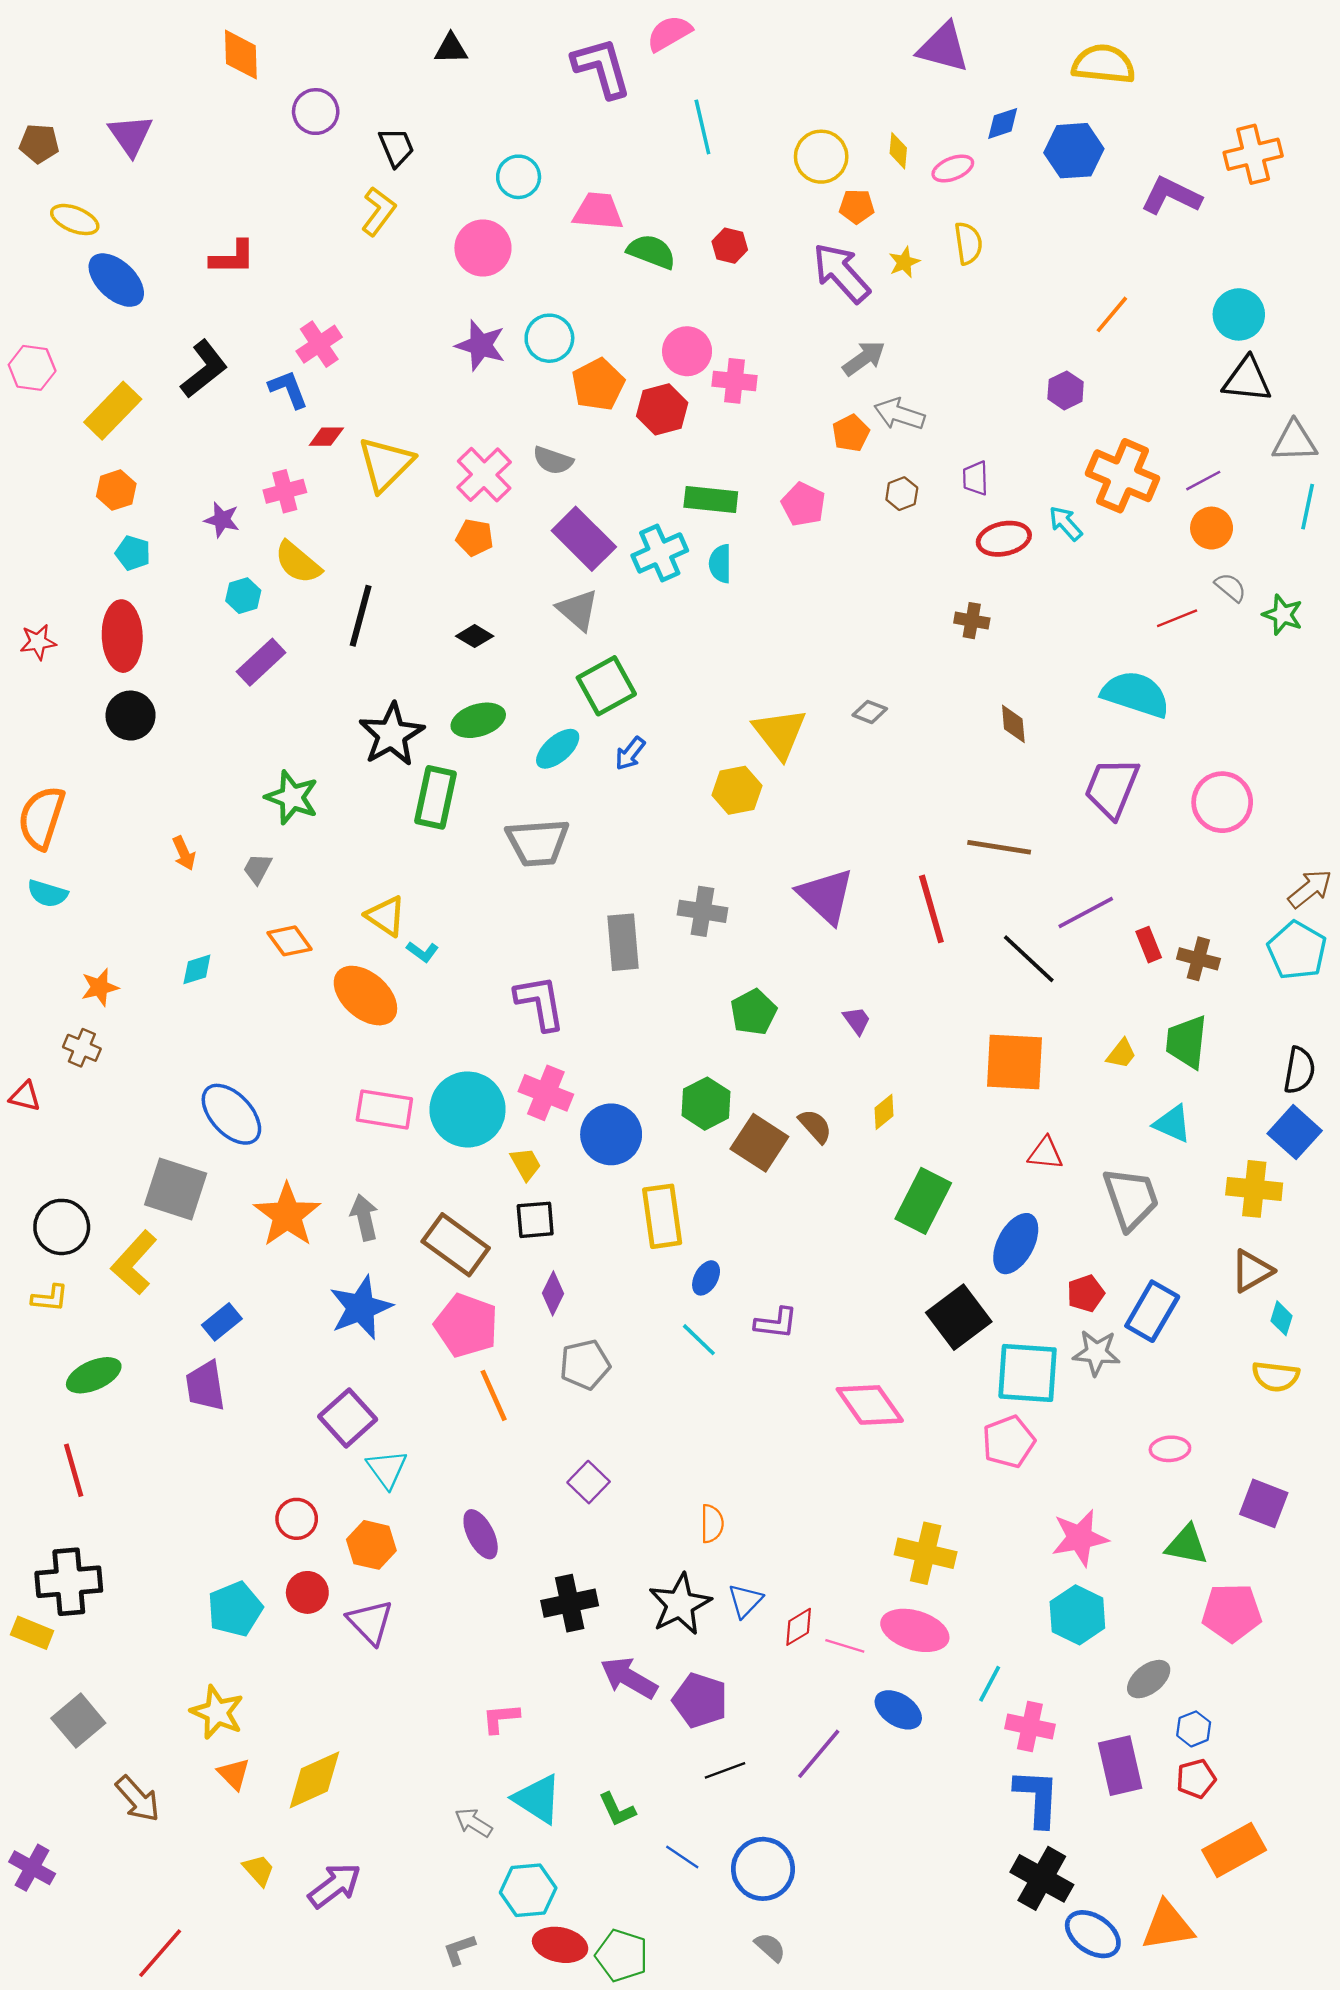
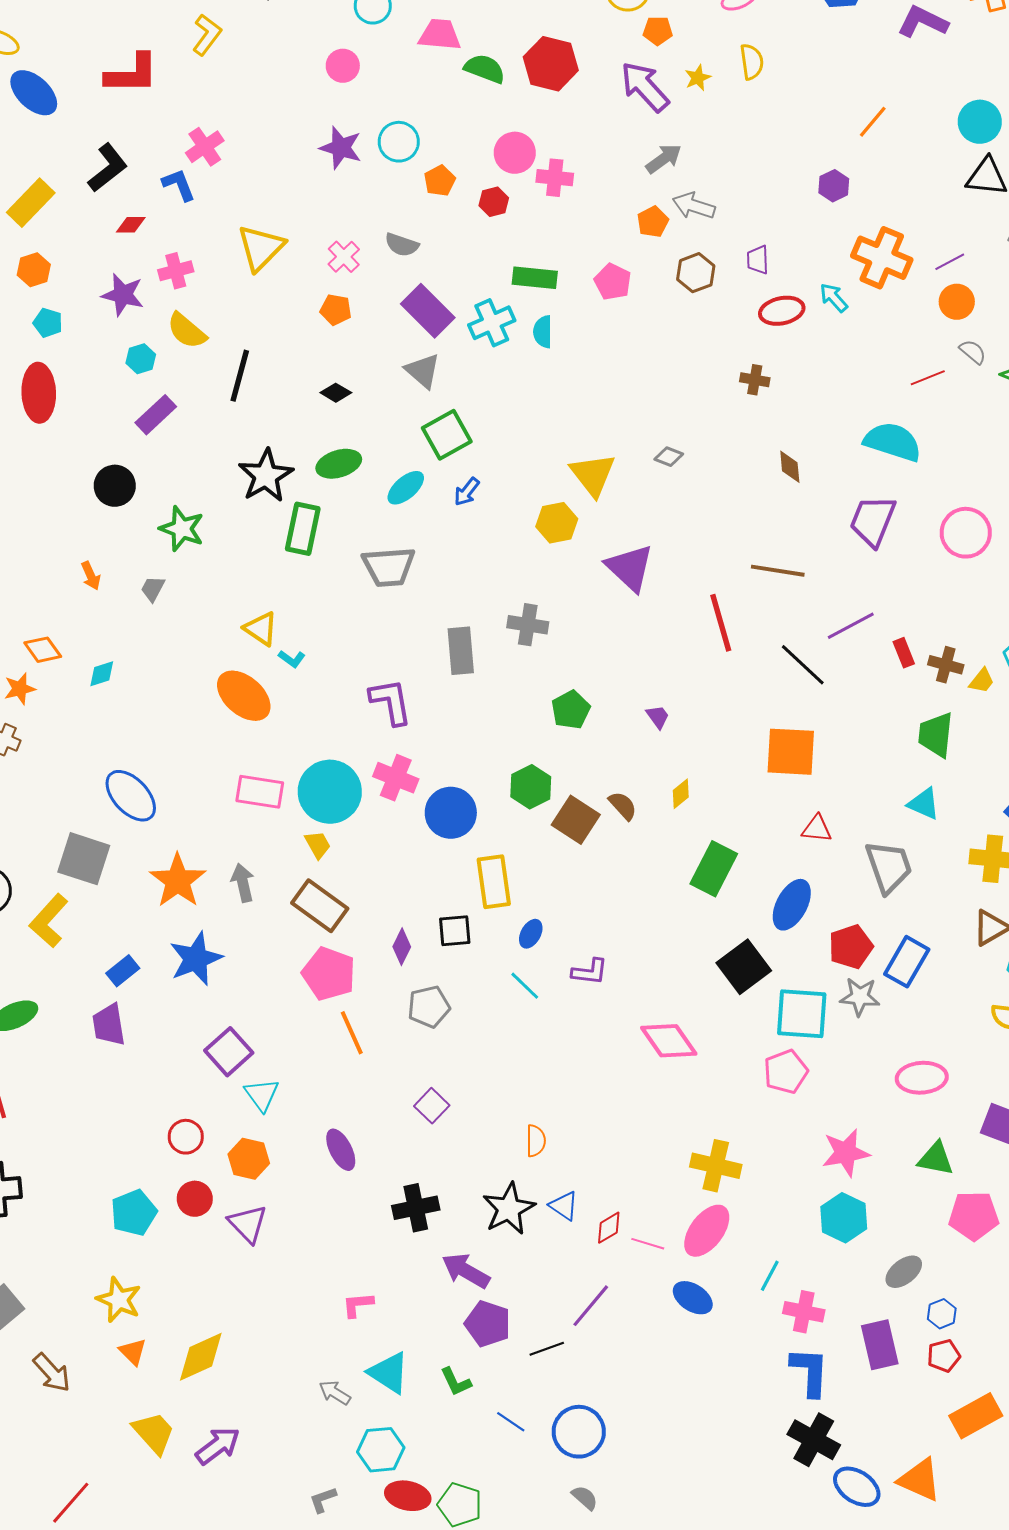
yellow L-shape: (379, 211) -> (207, 35), moved
red hexagon: (730, 246) -> (551, 64), size x1.8
pink circle: (483, 248) -> (343, 66), size x0.7
red L-shape: (233, 257) -> (132, 74), size x1.4
orange pentagon: (598, 384) -> (440, 181), size x0.7
red hexagon: (662, 409) -> (494, 202), size x0.7
red diamond: (326, 437) -> (131, 225), moved
pink cross: (484, 475) -> (344, 257), size x0.7
brown hexagon: (902, 494) -> (696, 273), size x1.4
purple star: (222, 520) -> (123, 295), size x1.4
black circle: (131, 716) -> (115, 486), moved
purple triangle: (826, 896) -> (630, 568), moved
orange diamond: (290, 941) -> (43, 650), moved
yellow trapezoid: (1121, 1054) -> (982, 681), moved
yellow trapezoid: (526, 1164) -> (318, 845), moved
black square: (535, 1220) -> (455, 931), moved
red pentagon: (1086, 1293) -> (851, 947), size x1.4
blue star: (361, 1308) -> (196, 959), moved
pink ellipse: (1170, 1449) -> (922, 1078), size x1.5
blue triangle: (745, 1601) -> (564, 1206), turned -40
pink ellipse: (915, 1630) -> (707, 1231), turned -70
purple pentagon: (700, 1700) -> (488, 1324), moved
purple line: (819, 1754) -> (591, 1306), moved
yellow trapezoid: (259, 1870) -> (154, 1433), size x1.6
orange triangle: (1168, 1926) -> (920, 1480), turned 33

